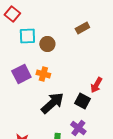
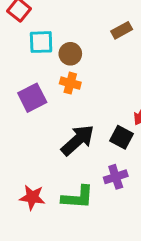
orange cross: (43, 74) -> (70, 83), moved
purple cross: (78, 128) -> (116, 177), turned 35

